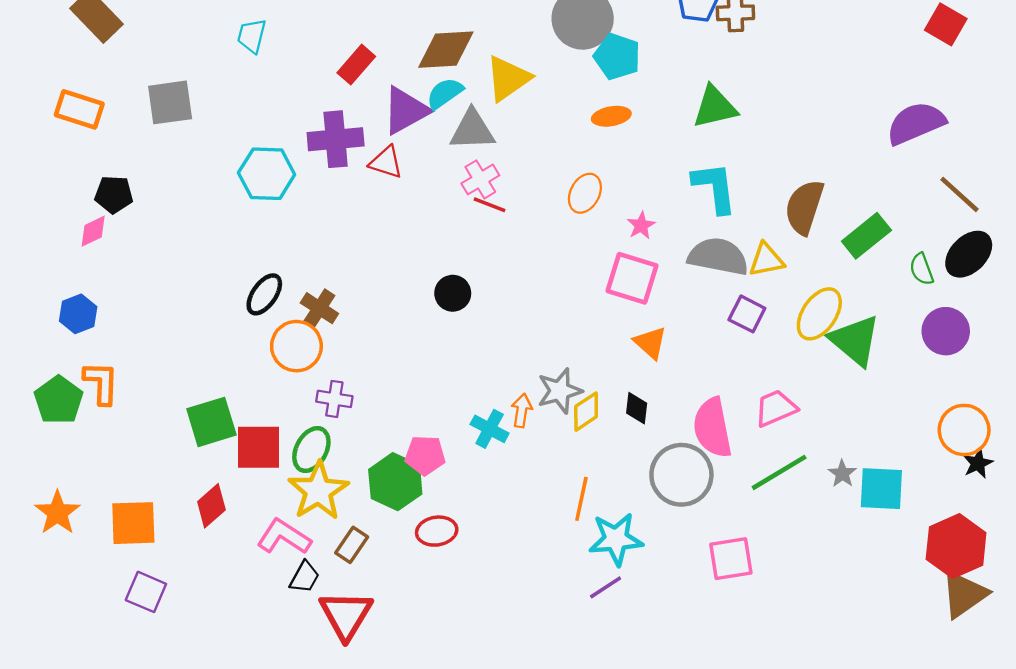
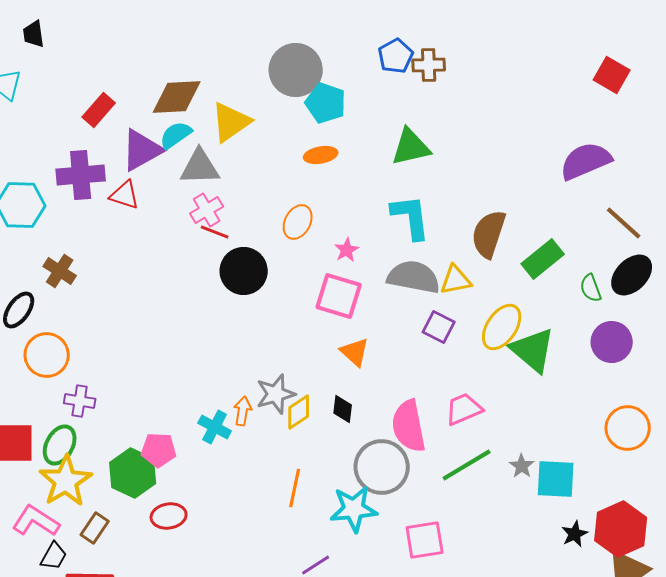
black circle: (453, 293) -> (244, 271), moved, size x1.5
brown cross: (319, 308) -> (60, 271), moved
black star: (978, 463) -> (575, 534), moved
cyan star: (616, 539) -> (354, 509), moved

